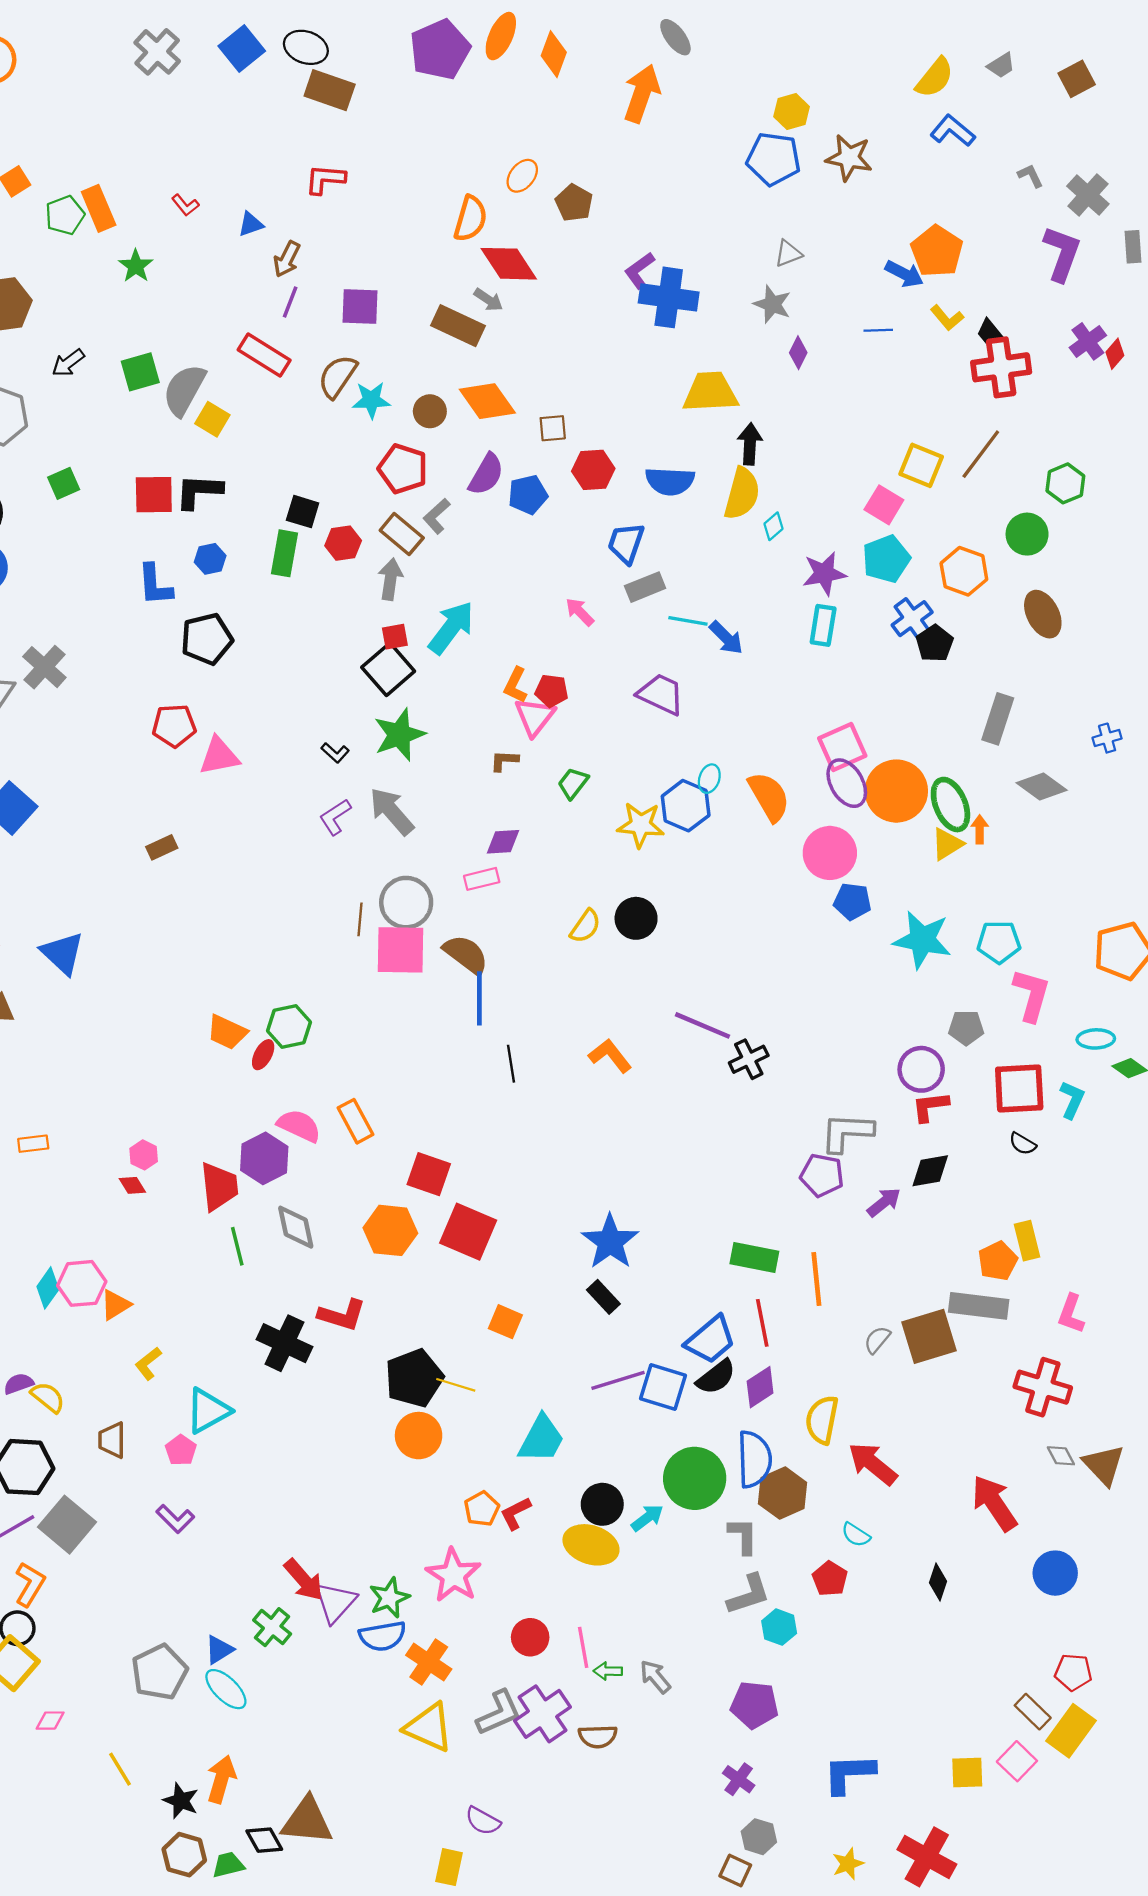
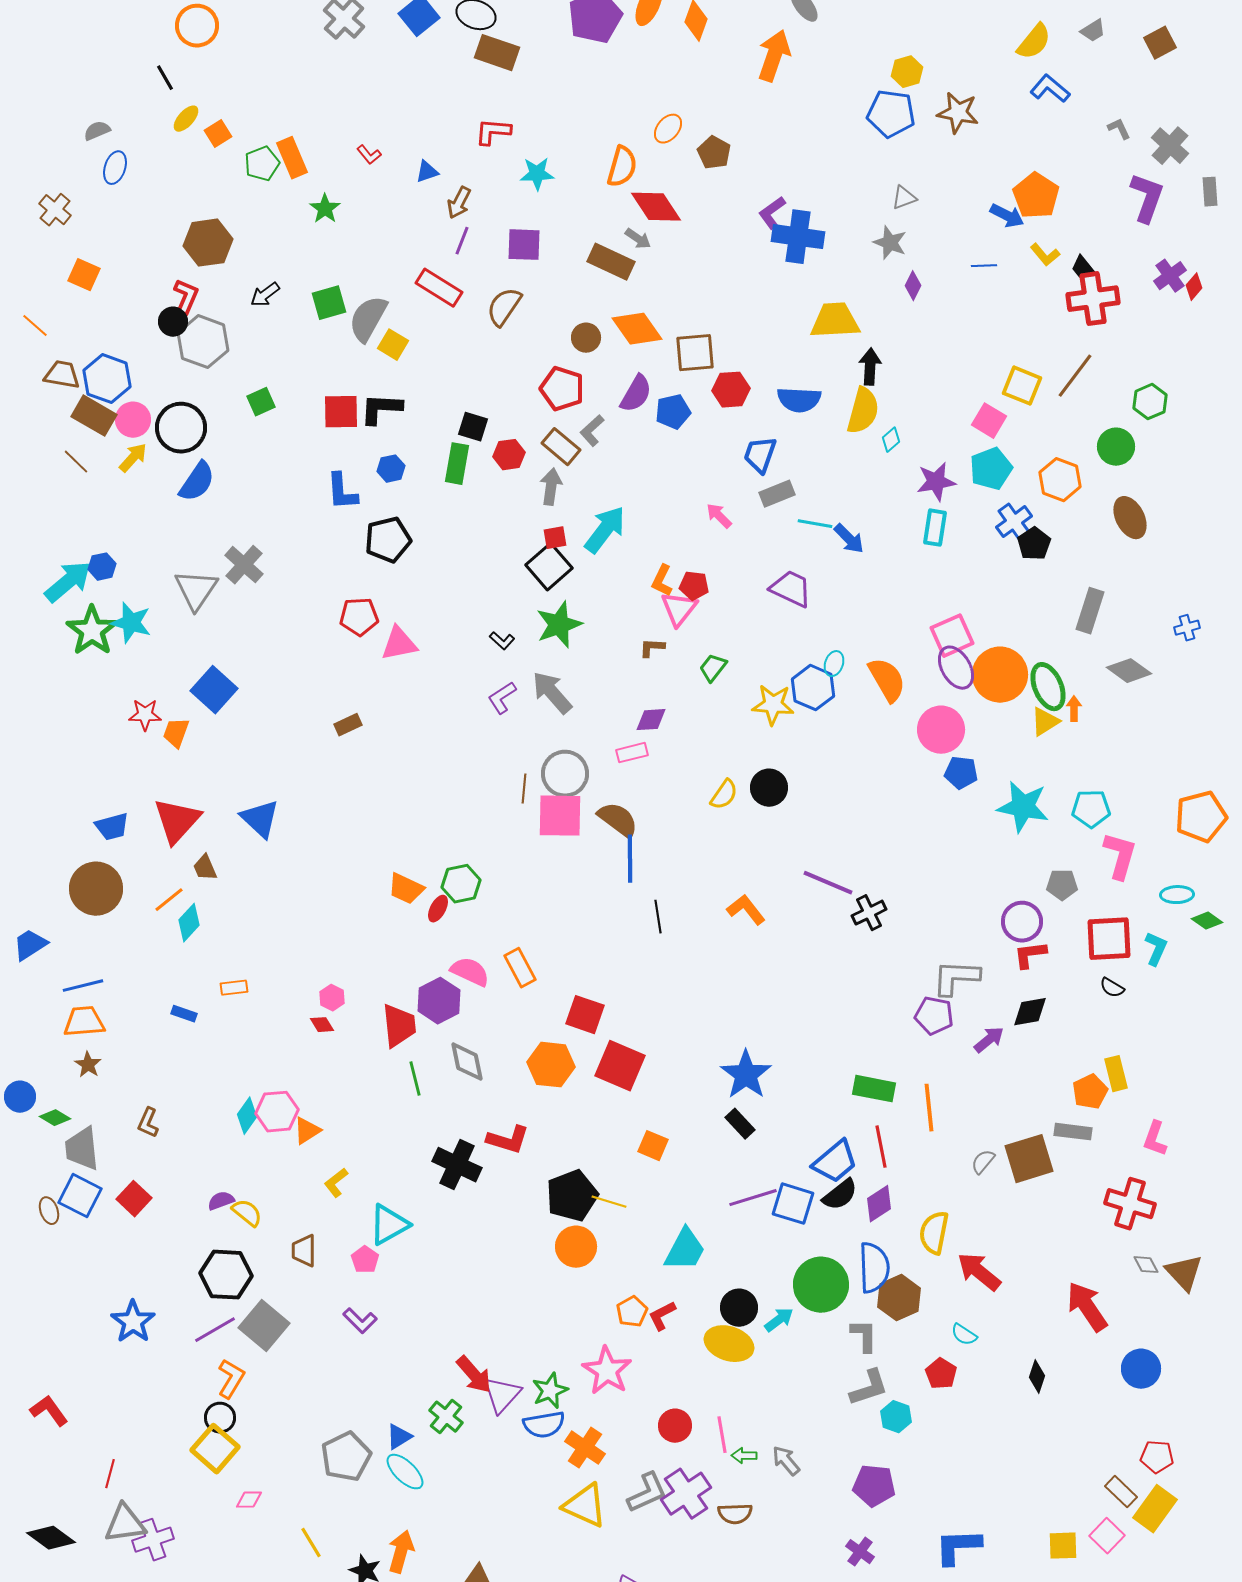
cyan star: (371, 400) -> (537, 174), moved
brown square: (553, 428) -> (695, 353), size x1.6
gray rectangle: (979, 1306) -> (1073, 1132), size x0.7

